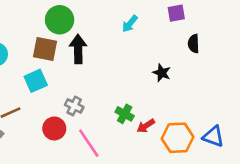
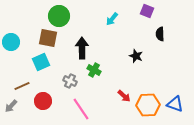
purple square: (176, 13) -> (147, 11), turned 32
black arrow: (78, 49) -> (82, 48), moved
green cross: (125, 114) -> (94, 70), moved
red arrow: (146, 126) -> (124, 96), turned -104
red circle: (54, 128) -> (43, 101), moved

